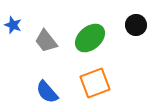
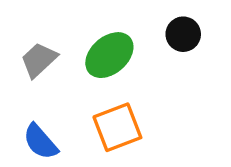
gray trapezoid: (46, 41) -> (39, 60), turned 85

